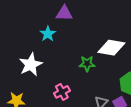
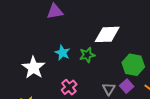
cyan star: (48, 34) -> (62, 53), moved

